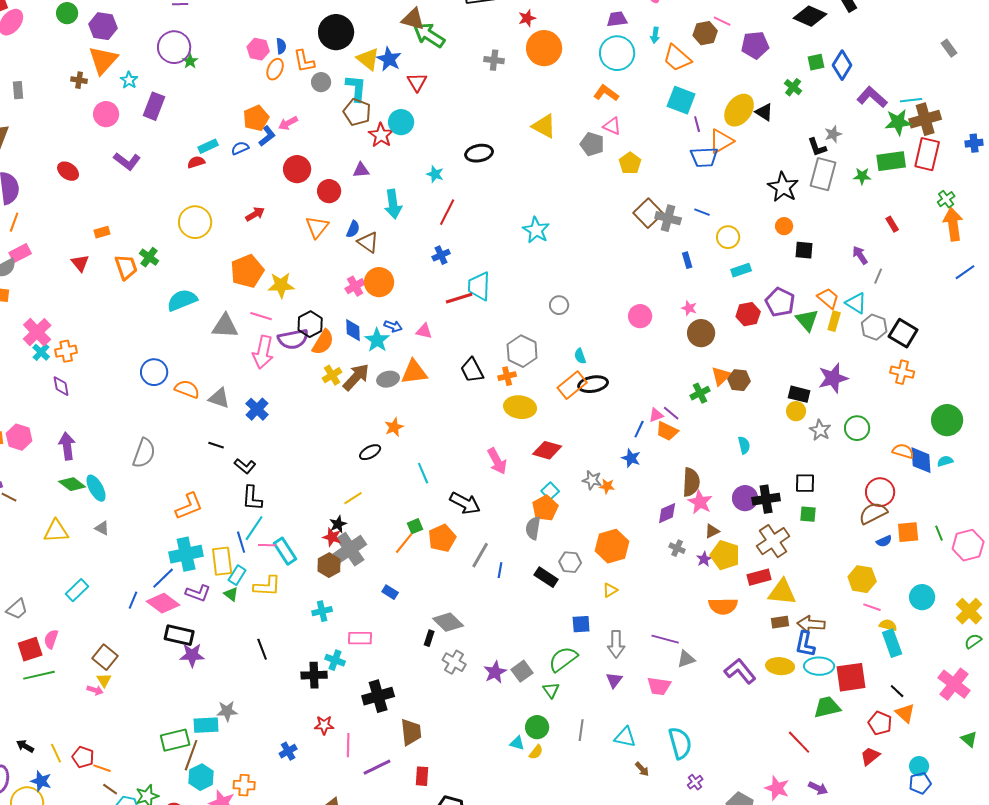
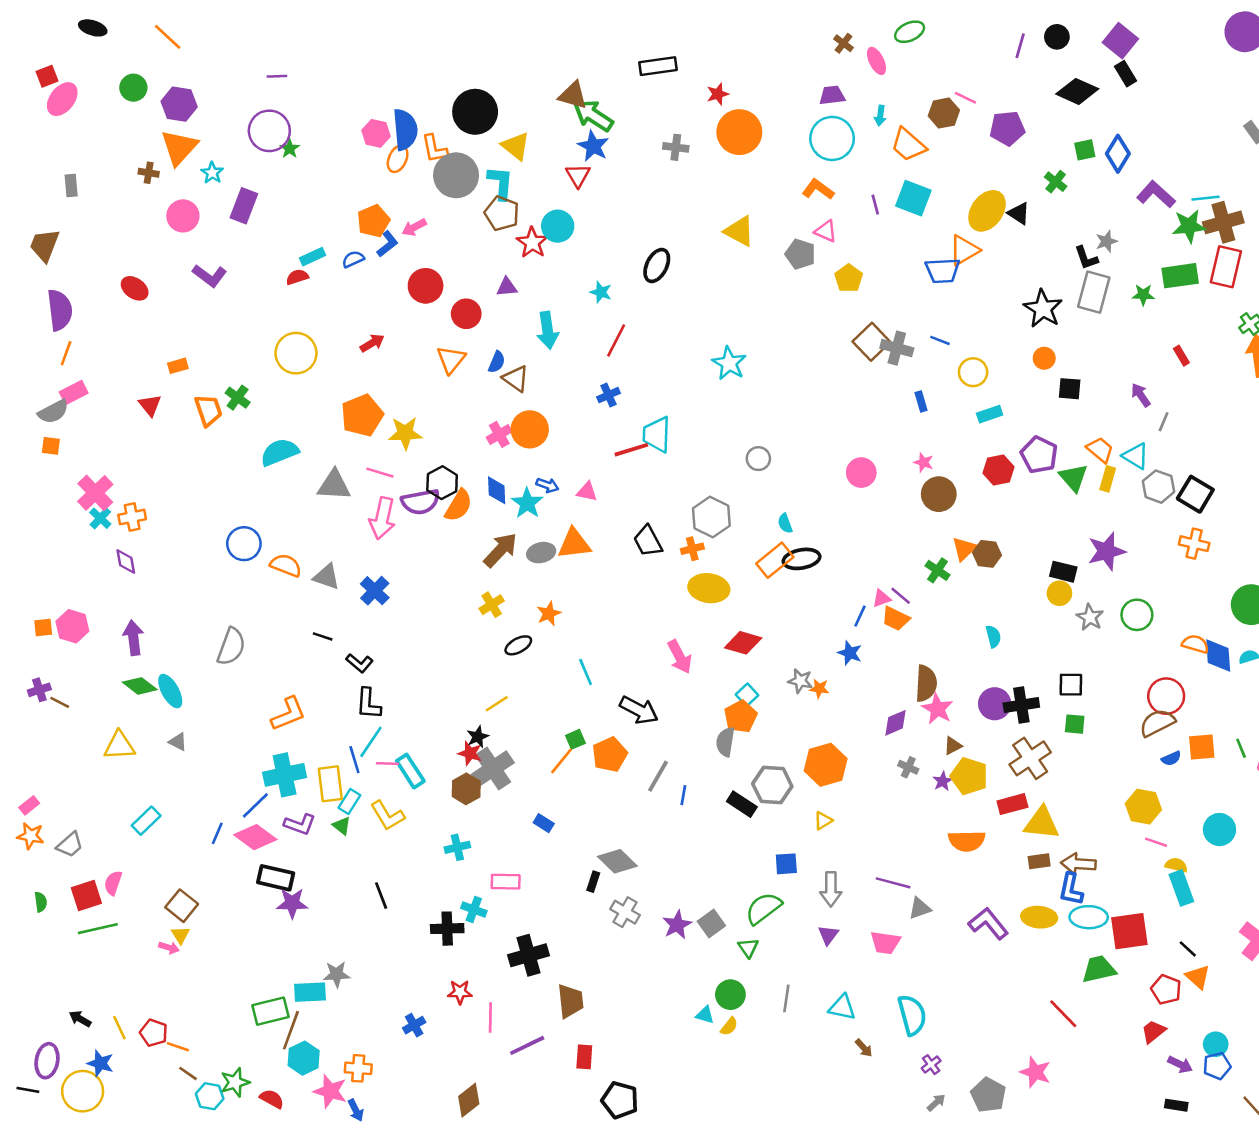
blue semicircle: (281, 46) -> (405, 130), size x2.0
blue star: (389, 59) -> (593, 146), moved
gray circle: (321, 82) -> (456, 175), size x1.8
purple line: (697, 124) -> (875, 205), moved
black ellipse: (479, 153) -> (657, 265), turned -52
yellow cross: (332, 375) -> (492, 605), moved
green cross: (700, 393) -> (937, 570), turned -30
gray hexagon: (570, 562) -> (772, 785), size x1.4
yellow L-shape: (267, 586) -> (387, 816), turned 56
purple arrow: (818, 788) -> (1180, 1065), moved

